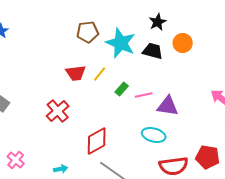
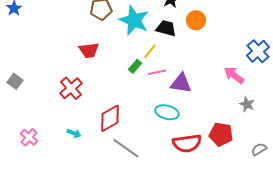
yellow line: (100, 74) -> (150, 51), moved
cyan arrow: (61, 169) -> (74, 133), moved, turned 32

